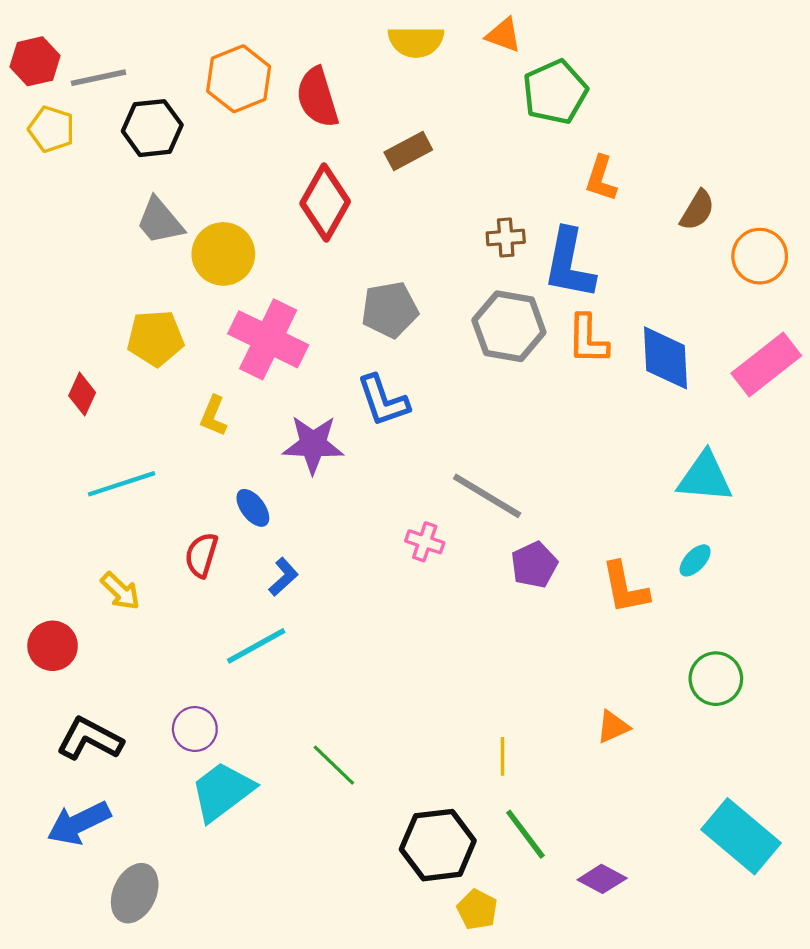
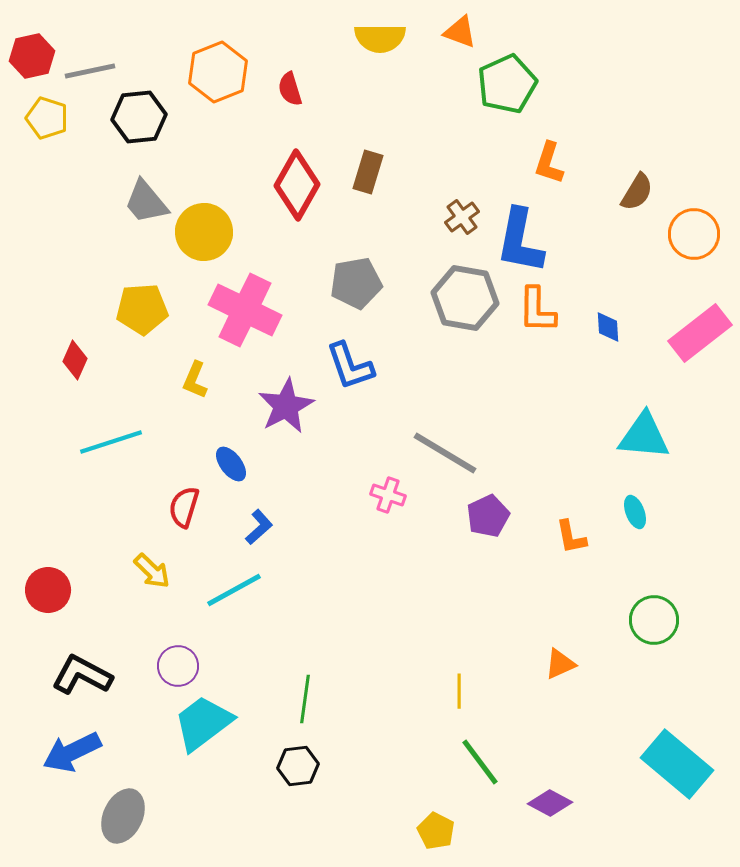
red semicircle: (317, 97) -> (290, 89), size x0.6
brown rectangle: (408, 151) -> (368, 172), moved, turned -45
brown cross: (506, 238) -> (462, 217), turned -32
blue diamond: (666, 358) -> (608, 327), size x0.5
purple star: (313, 444) -> (286, 406), turned -30
cyan ellipse: (695, 560) -> (635, 512), turned -64
orange L-shape: (625, 588) -> (571, 537), size x0.7
yellow arrow: (120, 591) -> (152, 571), moved
green line: (334, 765) -> (305, 699), turned 54
black hexagon: (438, 845) -> (298, 766), moved, size x0.6

